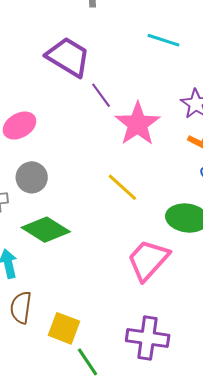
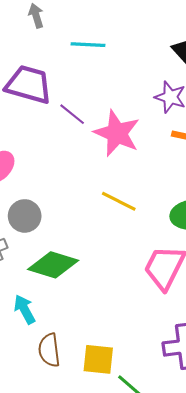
cyan line: (164, 40) -> (88, 45), moved

